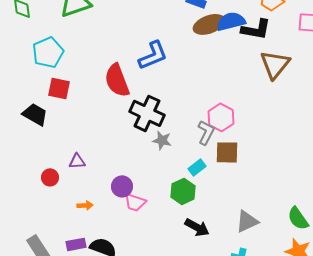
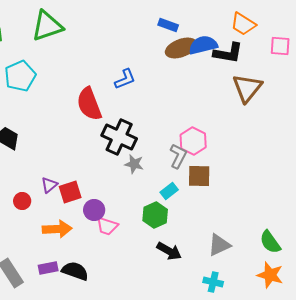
blue L-shape: (153, 55) -> (125, 79), size x0.7
red square: (59, 88) -> (70, 192), moved, turned -30
purple triangle: (77, 161) -> (49, 185), turned -36
orange arrow: (85, 205) -> (57, 229), size x1.8

